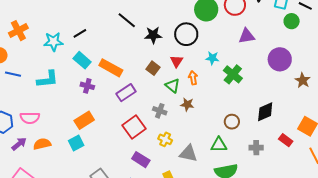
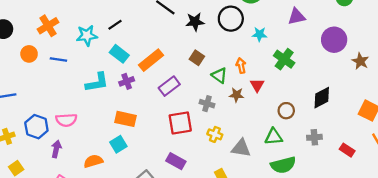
cyan star: (212, 58) -> (260, 34), moved
red triangle: (177, 61) -> (257, 85), moved
orange rectangle: (111, 68) -> (151, 60), turned -65
blue line: (13, 74) -> (58, 59), moved
cyan L-shape: (48, 79) -> (97, 82), moved
purple cross: (87, 86) -> (127, 81), turned -32
orange rectangle: (84, 120) -> (126, 119), turned 48
red square: (134, 127) -> (180, 123), turned 30
red rectangle: (286, 140) -> (347, 150), moved
purple arrow: (19, 144) -> (56, 149), turned -35
orange semicircle: (42, 144) -> (93, 161), moved
purple rectangle: (141, 160) -> (176, 161), moved

